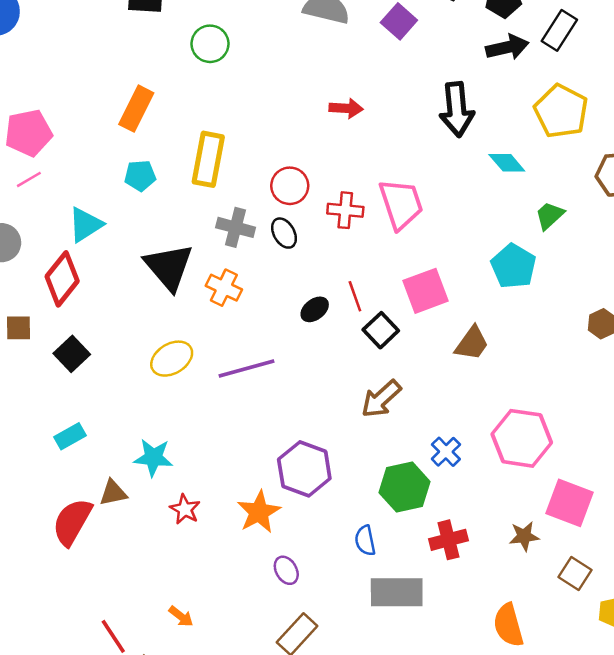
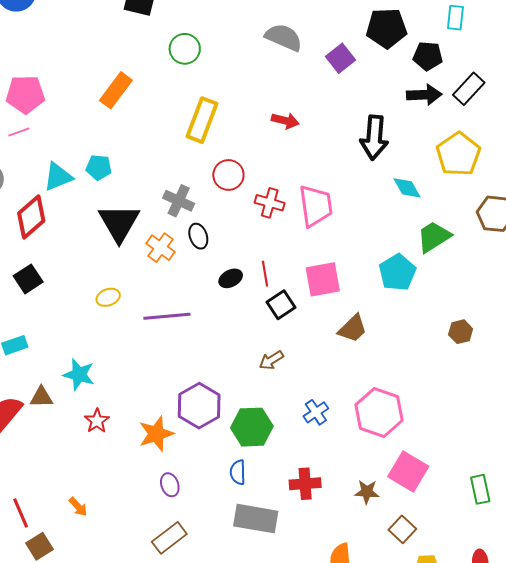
yellow rectangle: (208, 159) -> (202, 120), moved
cyan pentagon: (140, 176) -> (99, 167), moved
green trapezoid: (550, 216) -> (434, 237), size x1.4
black ellipse: (284, 233) -> (198, 236), moved
yellow ellipse: (172, 359) -> (108, 297), size x0.7
brown arrow: (381, 399) -> (271, 360), size x0.7
green hexagon: (405, 487) -> (252, 427), moved

